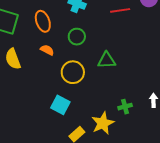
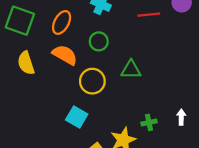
orange ellipse: (43, 21) -> (62, 22), turned 45
orange semicircle: (47, 50) -> (65, 55), size x1.6

